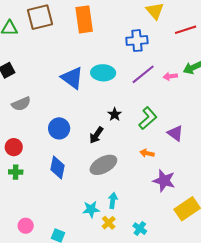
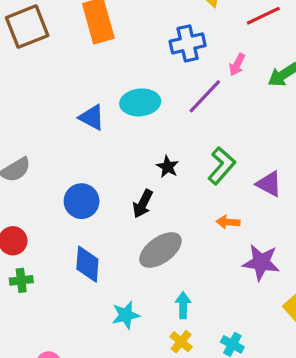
pink arrow: (170, 76) -> (237, 65), moved, turned -48
blue triangle: (72, 78) -> (92, 117), size x0.7
cyan star: (91, 209) -> (126, 315), moved

